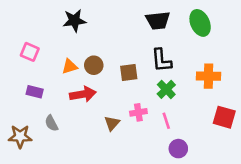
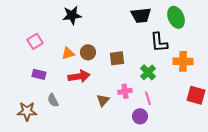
pink square: (30, 52) -> (35, 41), turned 35
black L-shape: (161, 60) -> (159, 42), moved
purple circle: (178, 149) -> (140, 116), moved

